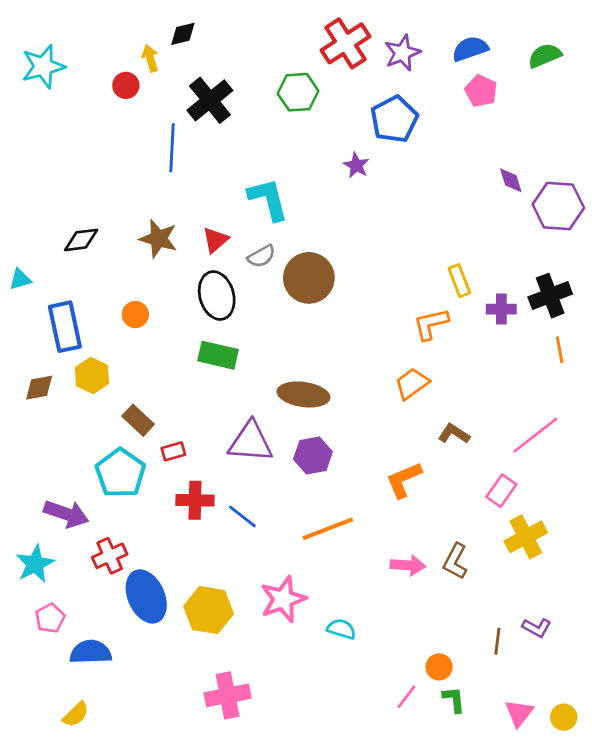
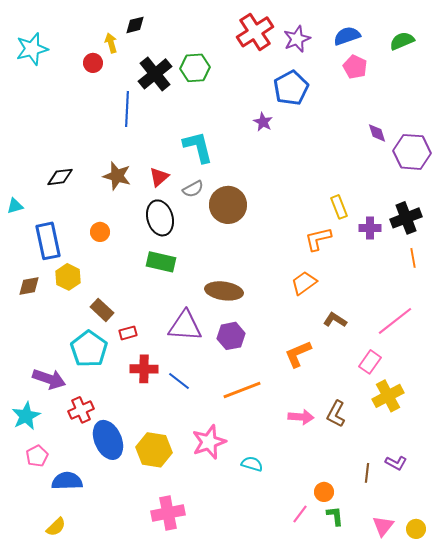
green hexagon: (298, 92) -> (195, 68), moved

